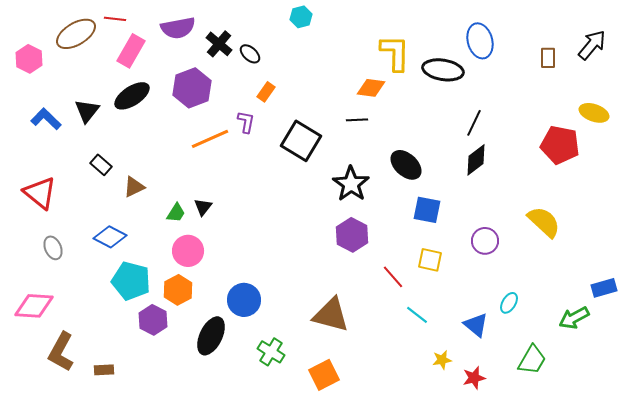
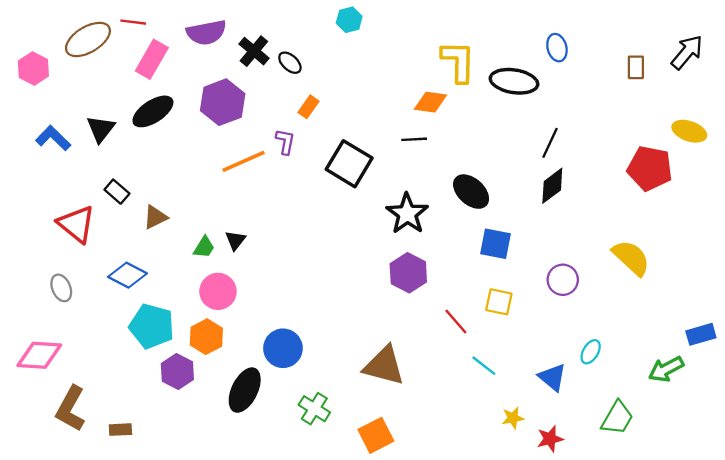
blue ellipse: (480, 41) -> (557, 48), size x0.7
red triangle: (40, 193) -> (76, 224), moved

